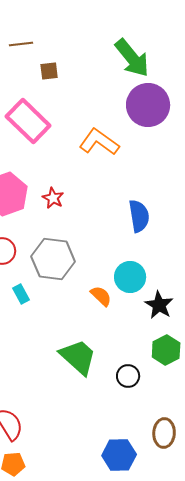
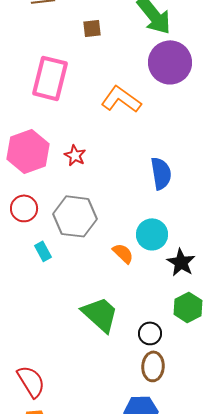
brown square: (49, 71) -> (92, 28), moved
pink rectangle: (28, 121) -> (50, 78), turned 60
brown ellipse: (164, 433) -> (153, 366), moved

